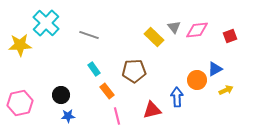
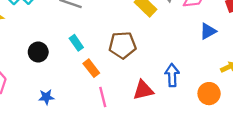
blue triangle: (215, 69) -> (208, 31), moved
orange circle: (197, 80) -> (209, 94), moved
black circle: (61, 95) -> (38, 52), moved

